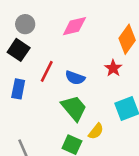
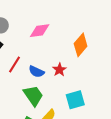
red star: (113, 68) -> (59, 70), moved

